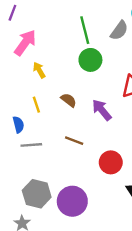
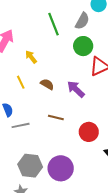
green circle: (90, 60) -> (83, 46), moved
yellow arrow: (39, 70) -> (31, 57), moved
yellow line: (36, 105) -> (21, 82), moved

